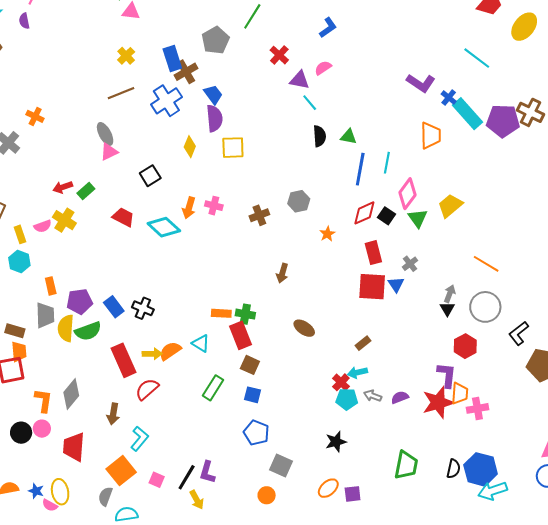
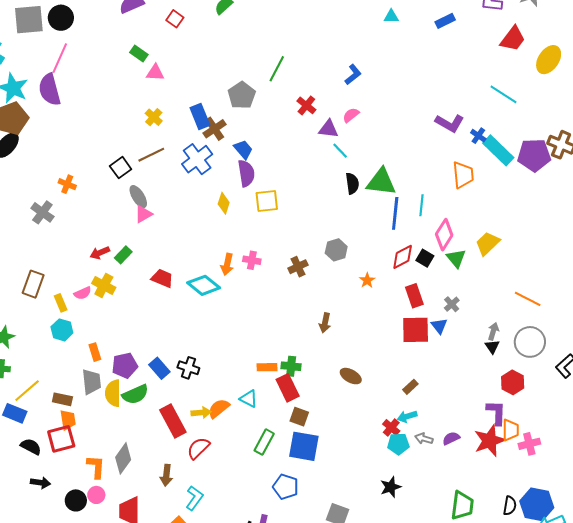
purple semicircle: (24, 21) -> (50, 90), size x2.0
green triangle: (349, 137) -> (381, 182), size x1.8
black square: (150, 176) -> (121, 168), moved
blue square: (252, 395) -> (304, 446), size x1.8
blue pentagon: (256, 433) -> (286, 487), moved

